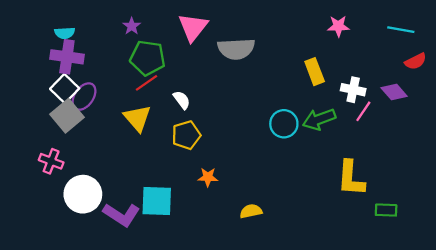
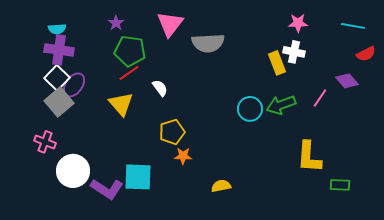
white cross: (353, 90) -> (294, 52), moved
yellow pentagon: (186, 135) -> (172, 132), moved

